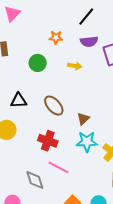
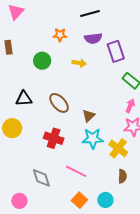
black line: (86, 17) -> (90, 13), turned 36
pink line: (59, 167) -> (76, 171), moved

